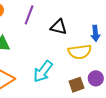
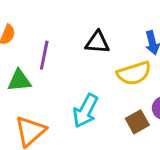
purple line: (29, 15) -> (44, 55), moved

